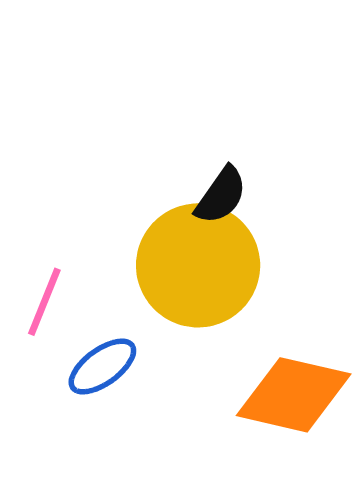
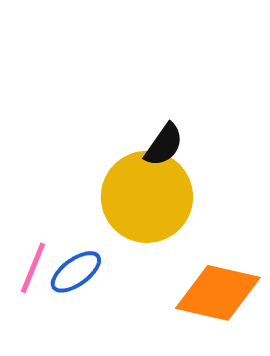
pink line: (44, 302) -> (33, 268), moved

